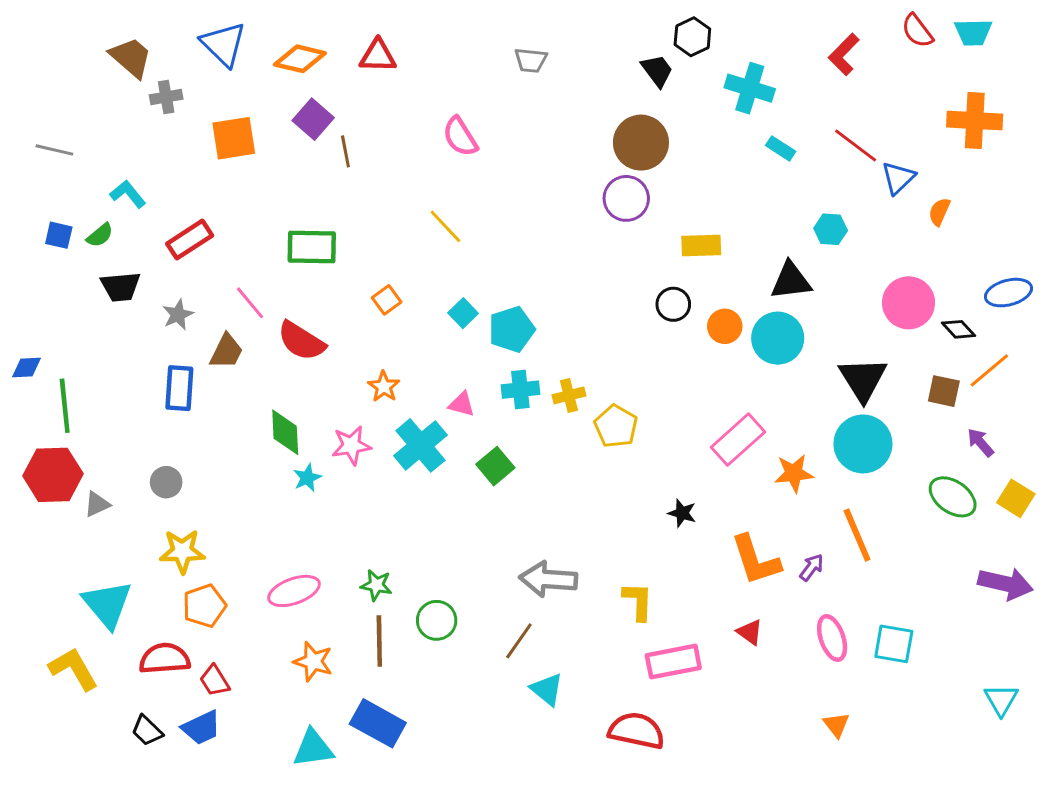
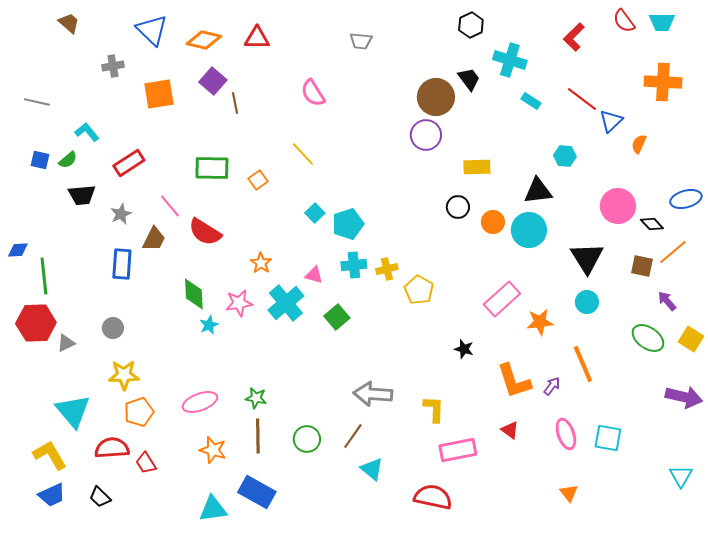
brown trapezoid: (131, 57) -> (69, 23), moved, size x0.7
black trapezoid: (657, 71) -> (469, 79), moved
orange square: (387, 300) -> (258, 180), moved
cyan circle: (863, 444) -> (587, 302), size x0.6
green circle: (437, 620) -> (307, 439), moved
blue trapezoid: (201, 728) -> (52, 495), moved

